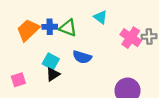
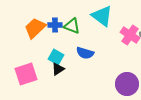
cyan triangle: (100, 17) -> (102, 16), size x1.6
pink square: (18, 80) -> (26, 74), size x1.6

